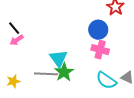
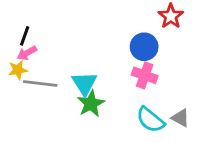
black line: (14, 28) -> (25, 36), turned 56
gray line: (46, 74) -> (40, 83), moved
yellow star: (13, 81) -> (18, 70), moved

